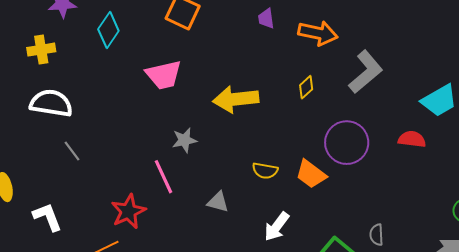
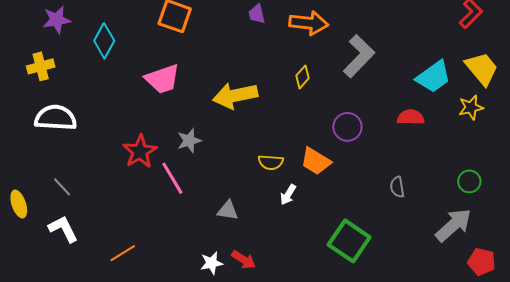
purple circle: (347, 143) -> (347, 127), size x0.7
gray line: (72, 151) -> (62, 187), moved
gray triangle: (218, 202) -> (228, 210), moved
red star: (128, 211) -> (140, 152), moved
white arrow: (277, 227) -> (288, 195), moved, size x0.7
gray semicircle: (377, 235) -> (397, 187), moved

